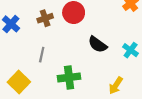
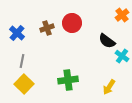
black semicircle: (98, 44) -> (107, 41), moved
gray line: (42, 55) -> (22, 61), moved

